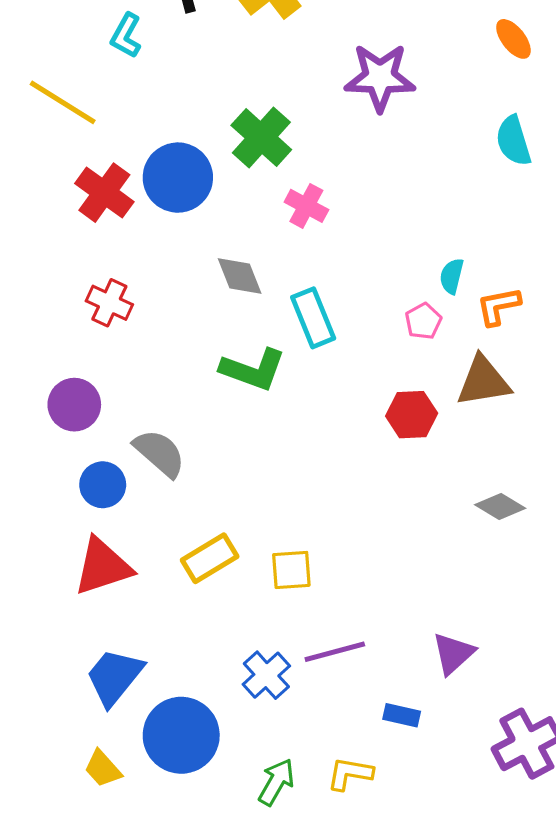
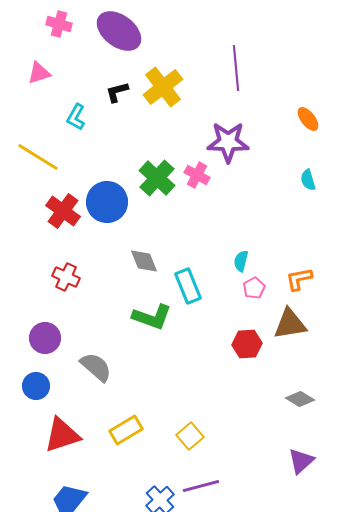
cyan semicircle: (513, 141) -> (308, 180), size x0.7
pink cross: (306, 206) -> (197, 175), moved
cyan semicircle: (452, 276) -> (241, 261), moved
blue circle: (103, 485) -> (36, 386), moved
yellow square: (291, 570) -> (190, 436), moved, turned -36
purple triangle: (453, 653) -> (301, 461), moved

